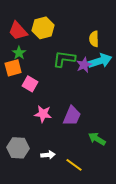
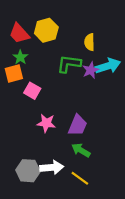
yellow semicircle: (94, 39) -> (90, 42), moved
green arrow: (97, 139) -> (81, 150), moved
gray hexagon: (18, 148) -> (28, 171), moved
white arrow: (48, 155) -> (52, 167), size x1.5

